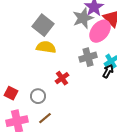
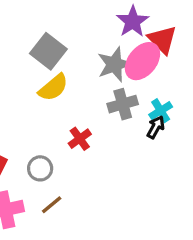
gray star: (83, 18) -> (114, 64), moved
yellow semicircle: (46, 47) -> (53, 88), turned 132

